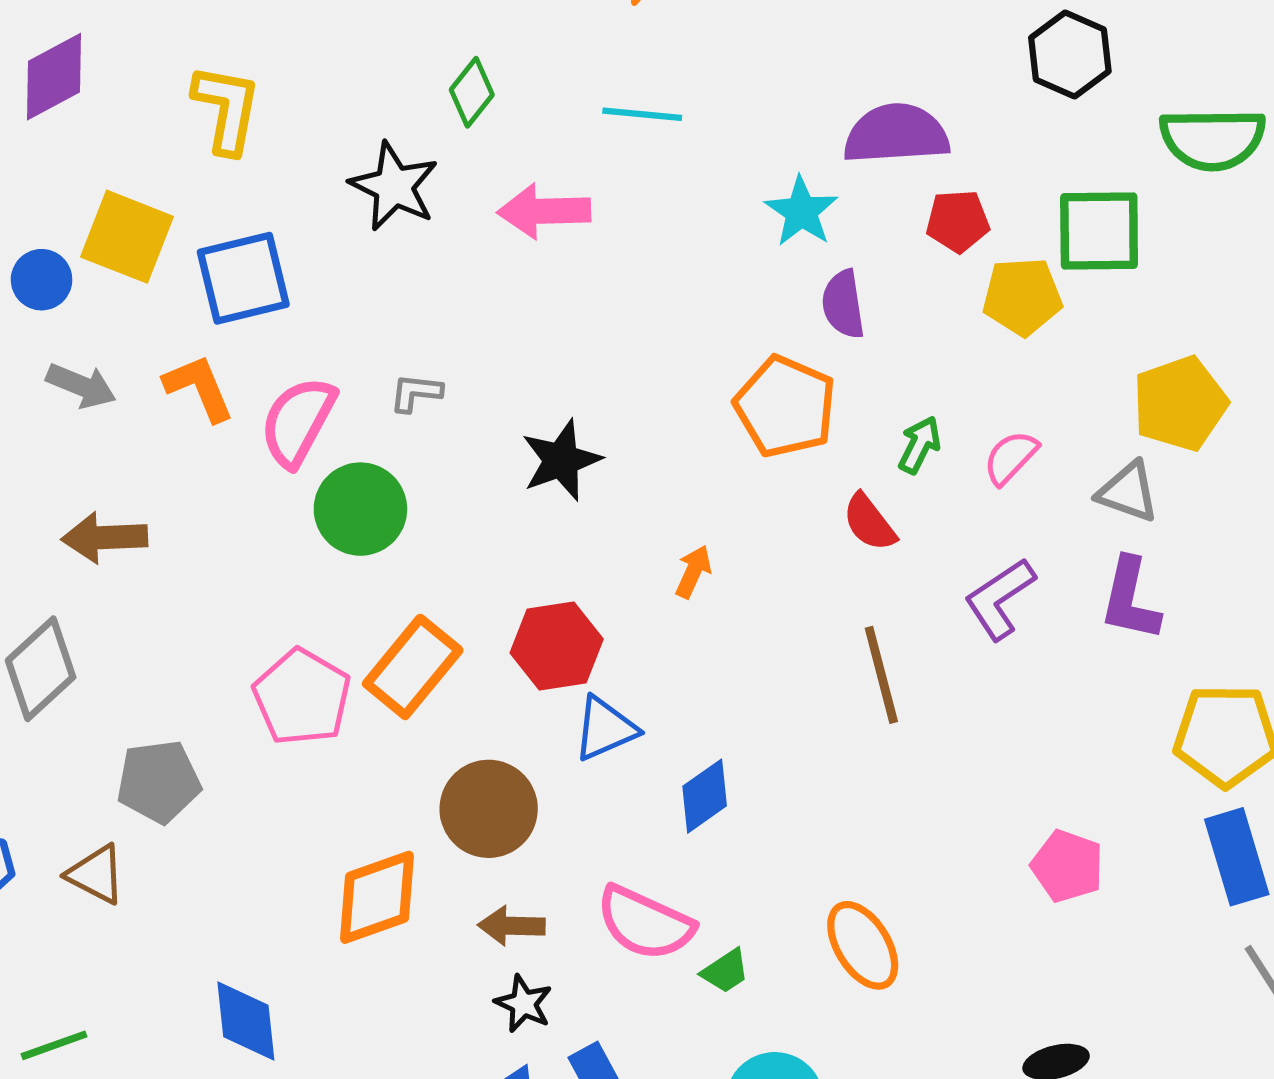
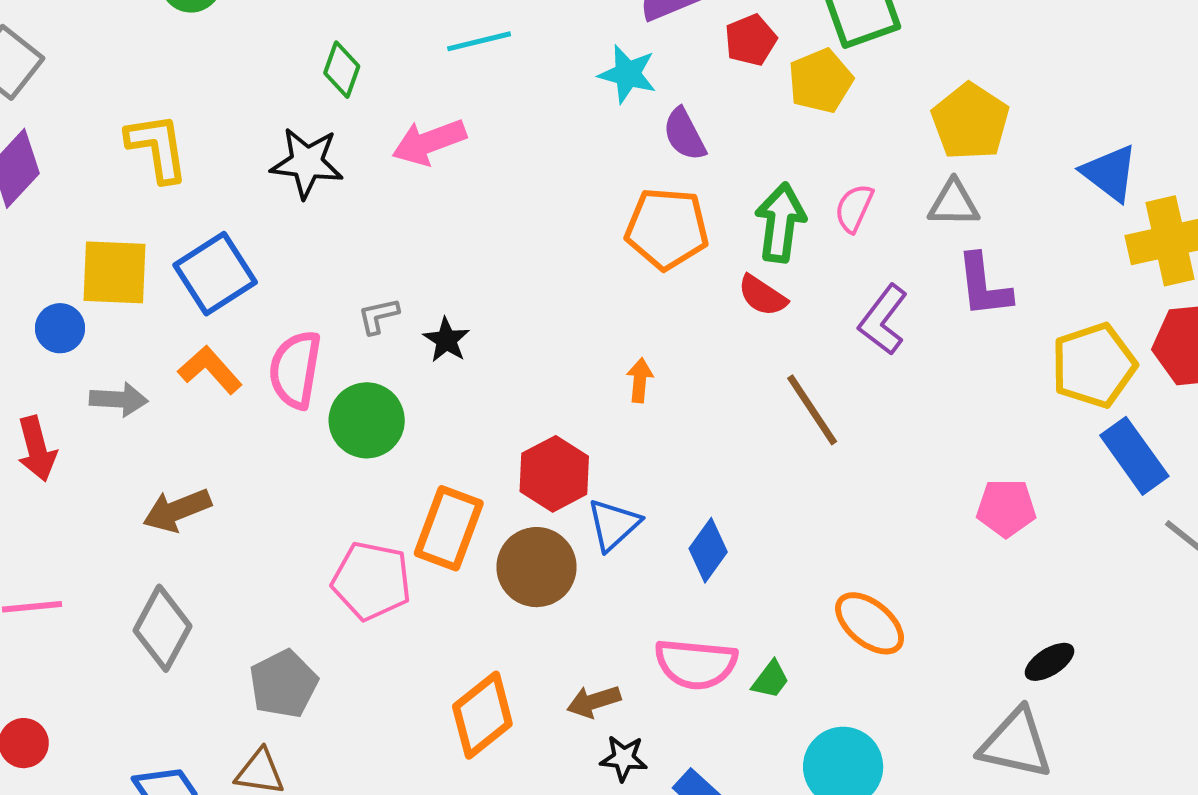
green arrow: (919, 445) -> (780, 223), size x1.6
black star: (561, 460) -> (446, 340), moved, size x0.7
brown circle: (489, 809) -> (537, 567), moved

